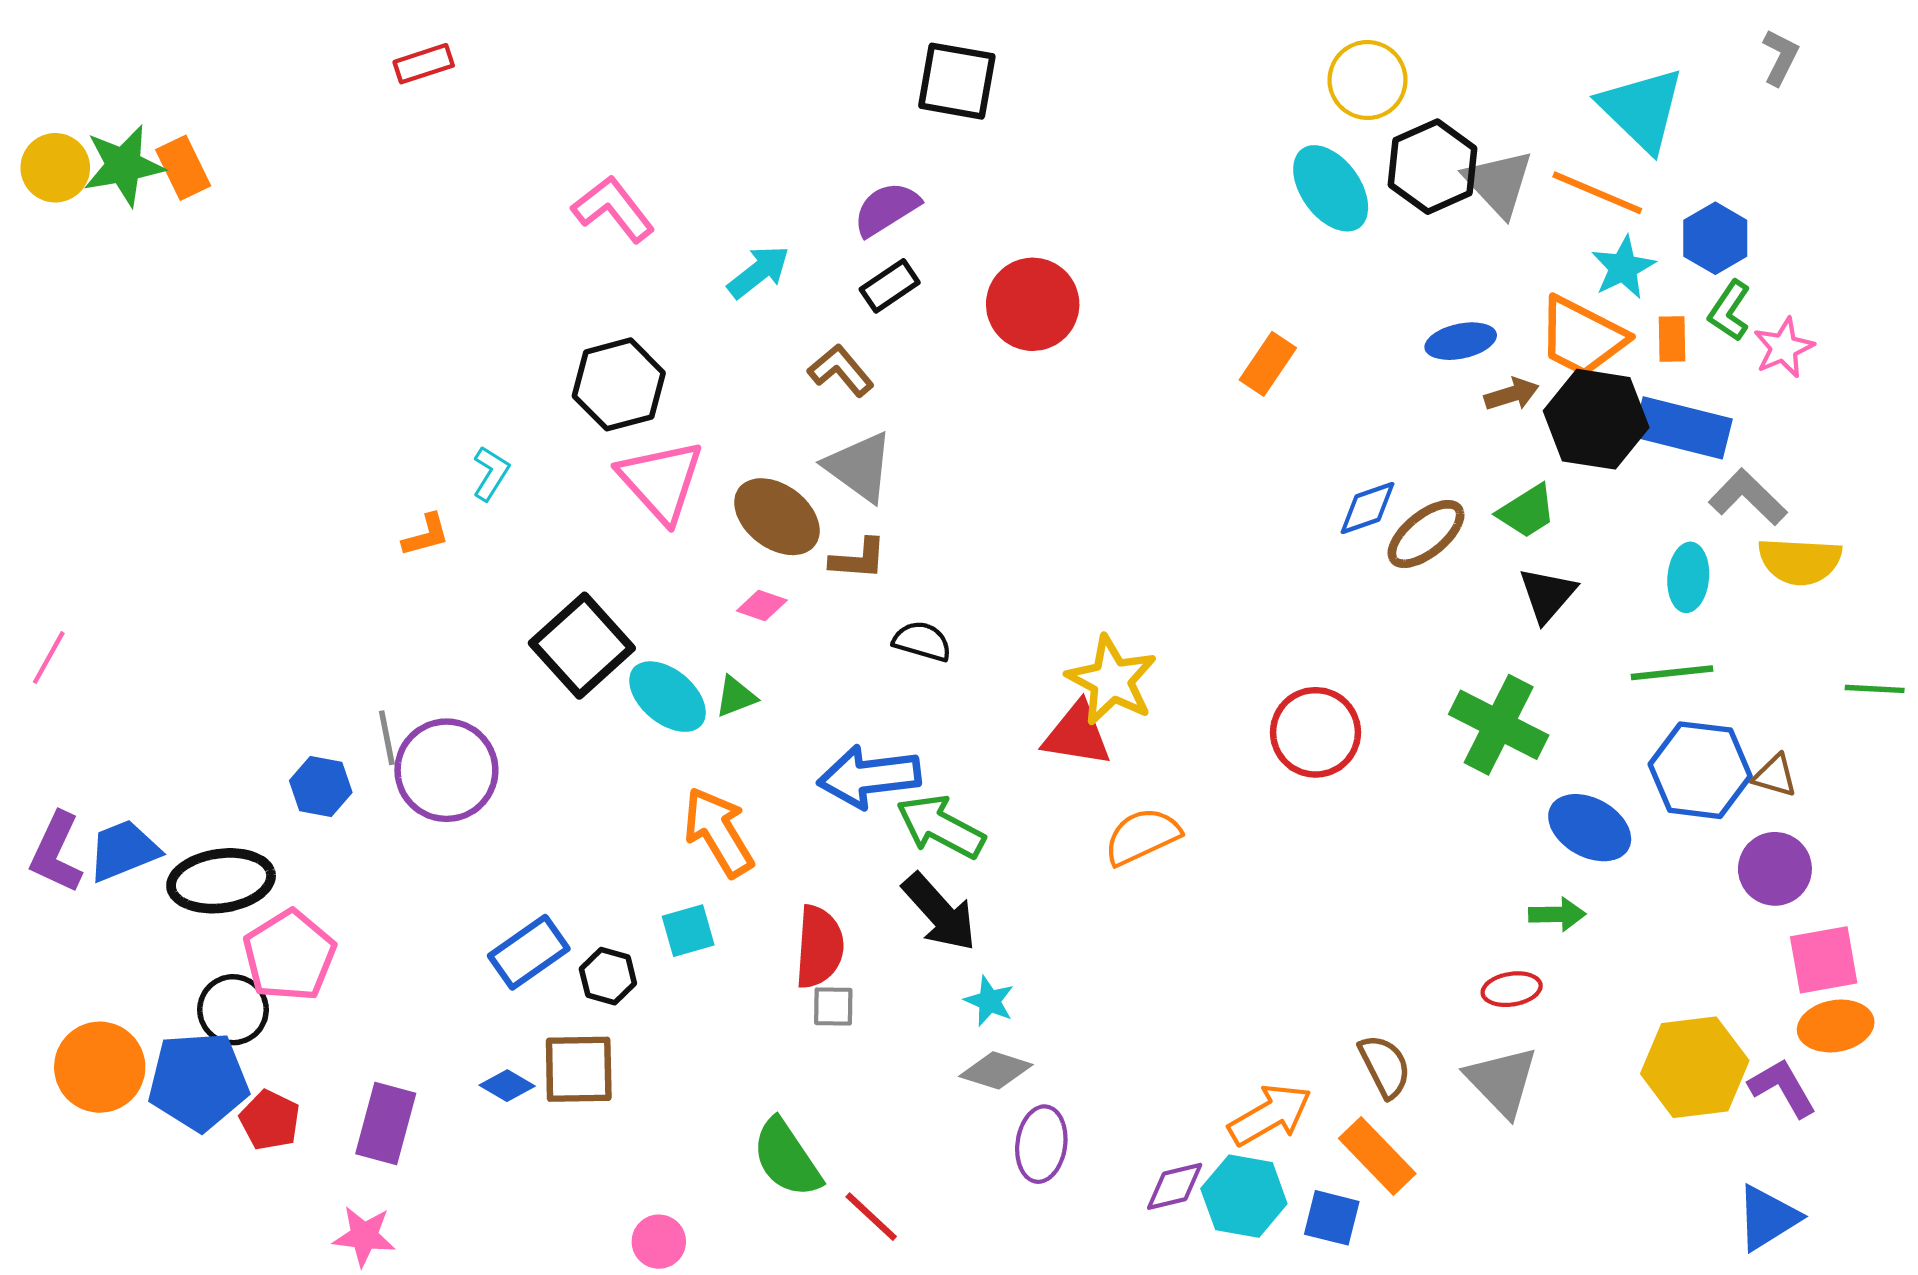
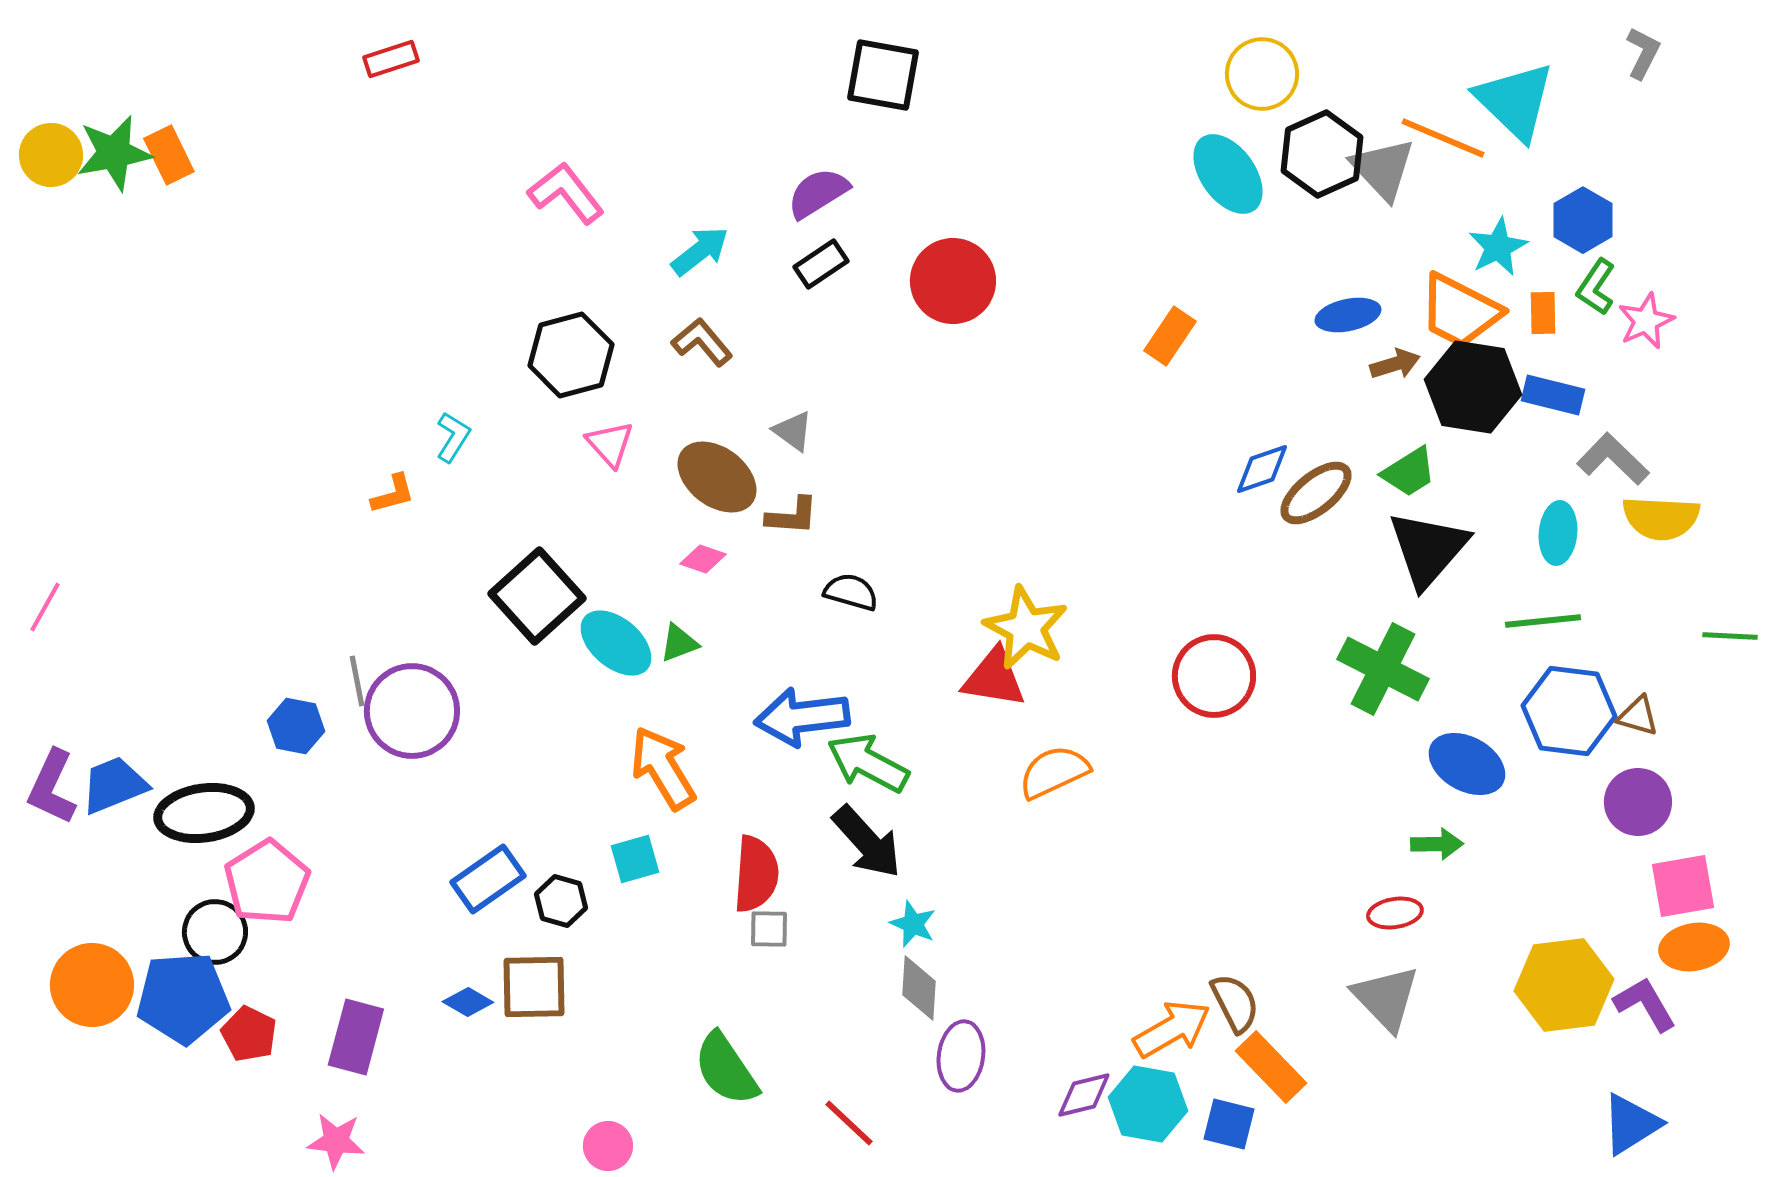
orange line: (1597, 193) -> (1443, 138), moved
brown L-shape: (841, 370) -> (702, 342), moved
blue rectangle: (1683, 428) -> (1553, 395), size x0.7
gray triangle: (859, 467) -> (793, 431), size x0.6
pink triangle: (661, 481) -> (610, 444), size x0.6
black triangle: (1547, 595) -> (1428, 549), size x1.5
brown semicircle: (1385, 1066) -> (1235, 1003), moved
gray diamond: (996, 1070) -> (919, 988), turned 76
red line: (871, 1217) -> (849, 1123), moved

